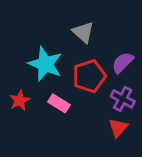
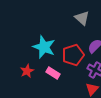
gray triangle: (83, 32) -> (82, 18), moved

